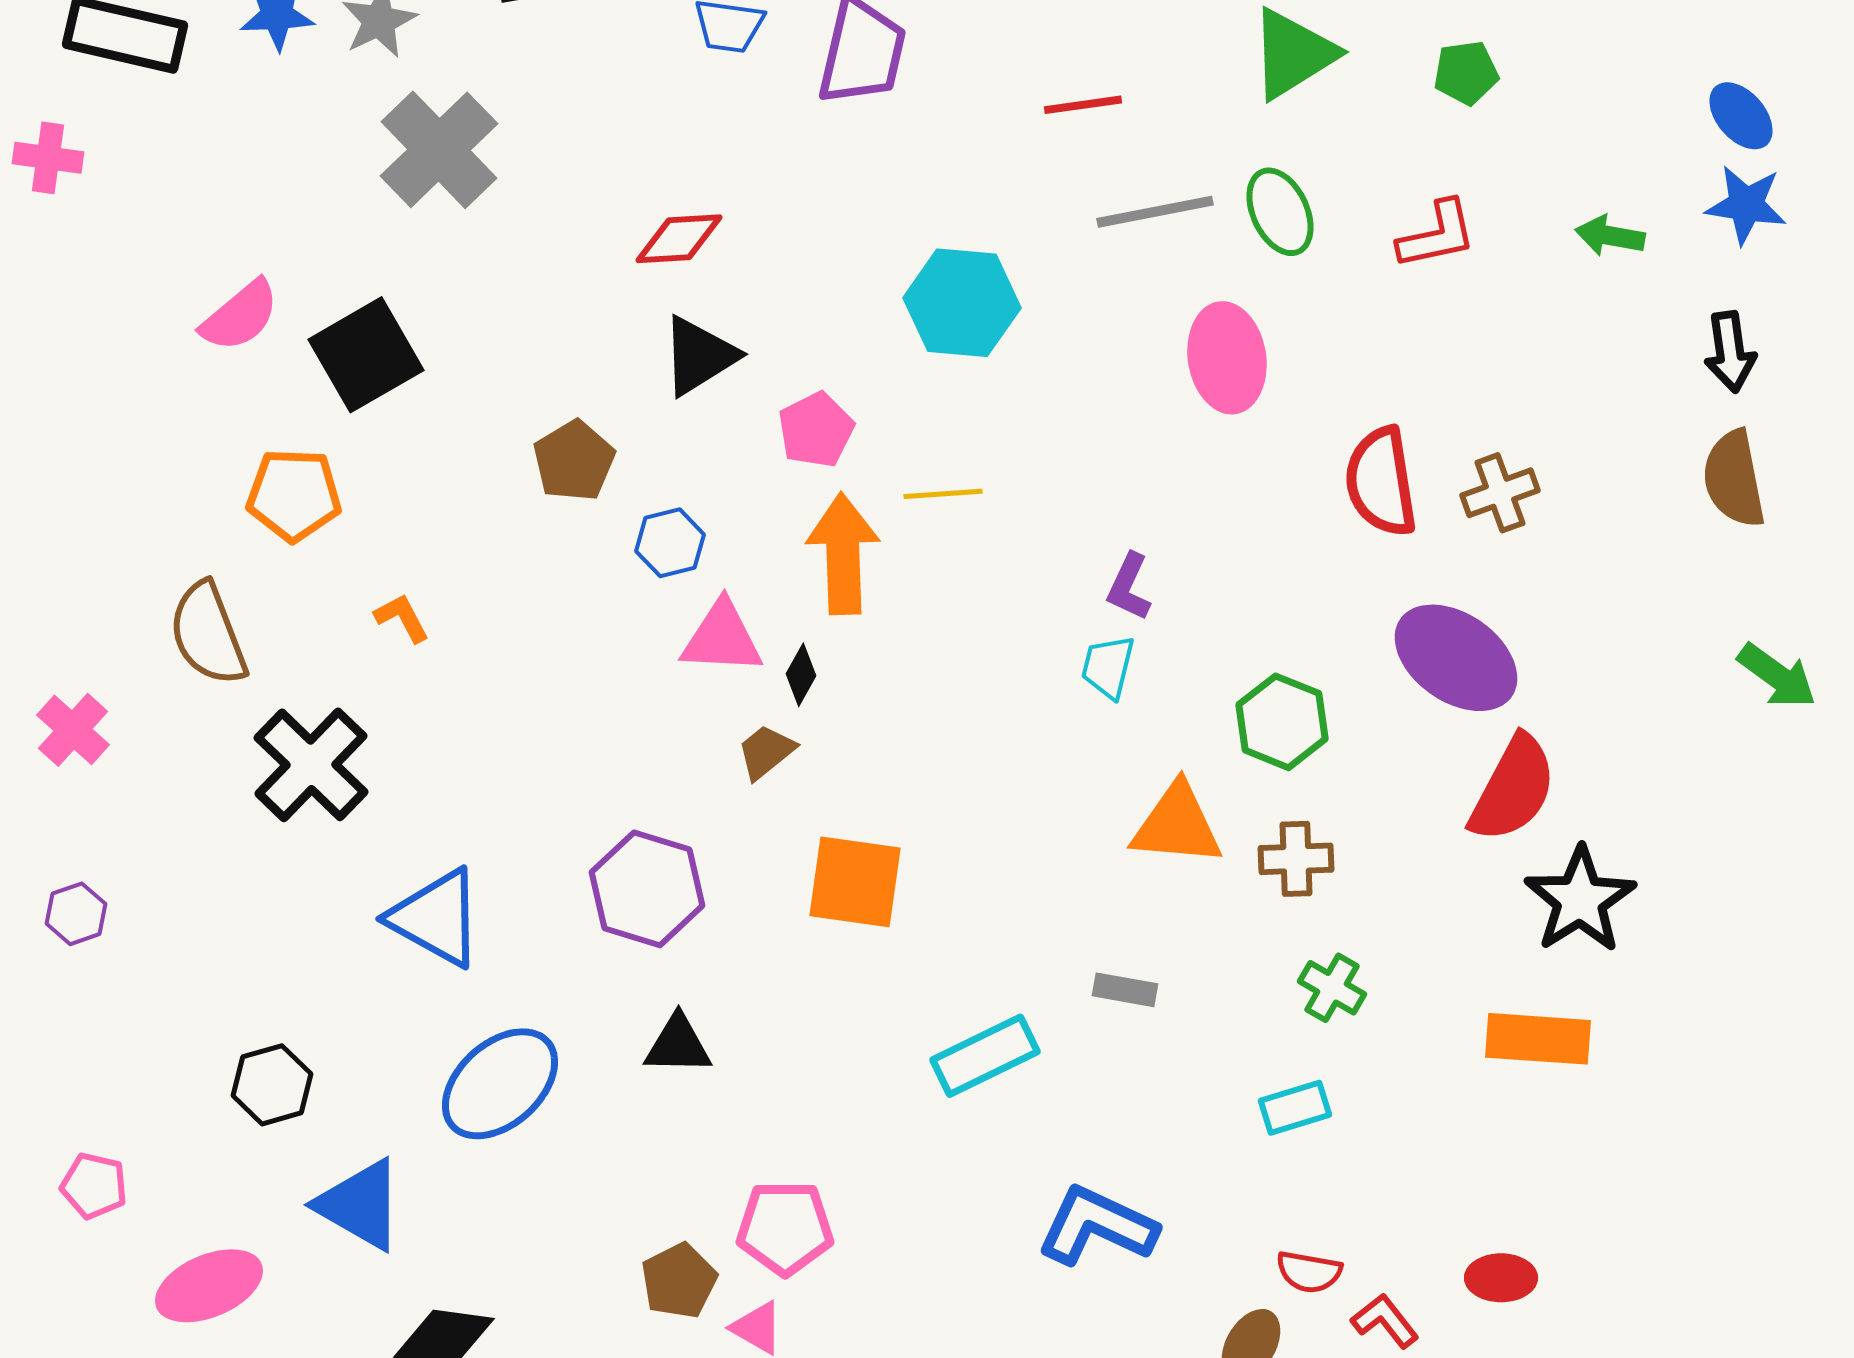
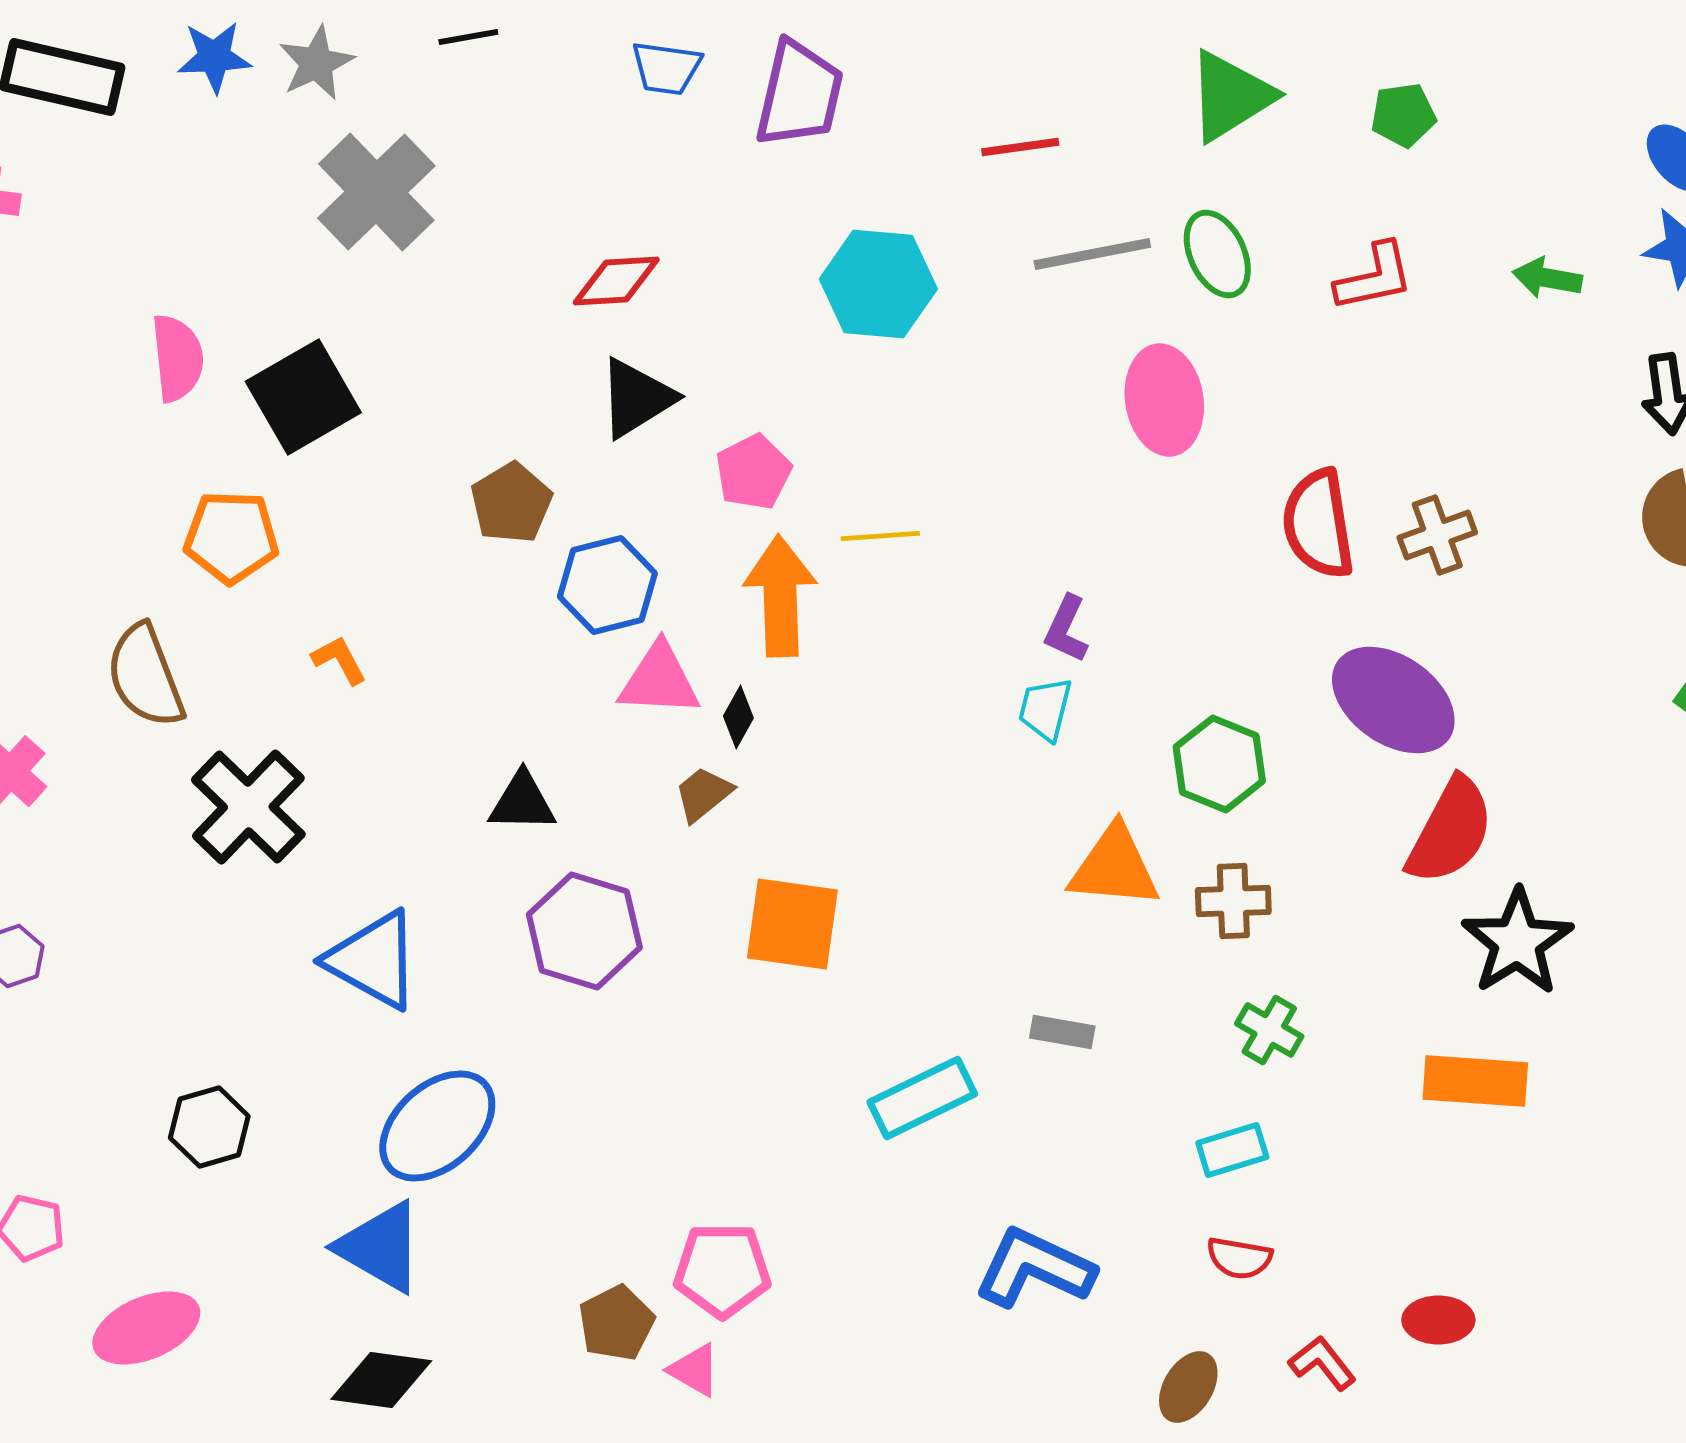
cyan hexagon: (962, 303) -> (878, 284), moved
pink semicircle: (240, 316) -> (177, 358), turned -56
blue hexagon: (670, 543) -> (607, 585), size x1.4
black triangle: (678, 1045) -> (522, 802), moved
blue triangle: (360, 1205) -> (380, 1247), moved
red semicircle: (1309, 1272) -> (1239, 1258), moved

